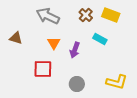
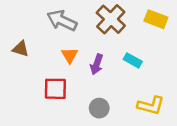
brown cross: (86, 15) -> (111, 19), size x1.6
yellow rectangle: (111, 15) -> (156, 19), moved
cyan rectangle: (100, 39) -> (133, 60), moved

